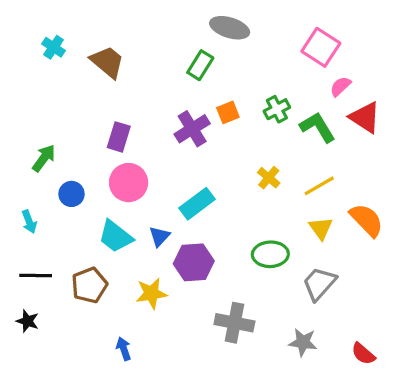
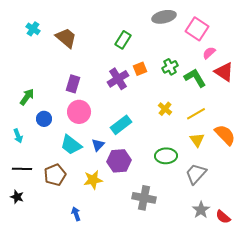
gray ellipse: (230, 28) -> (164, 17), moved, turned -30
gray star: (303, 342) -> (201, 210), moved, turned 30

